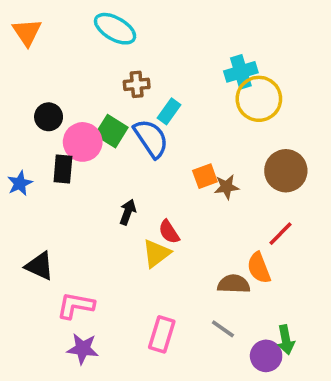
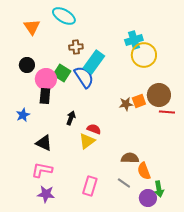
orange triangle: (27, 32) -> (32, 27), moved
cyan rectangle: (169, 111) -> (94, 62), size x1.6
black rectangle: (63, 169) -> (45, 96), moved
orange square: (205, 176) -> (139, 101), moved
blue star: (20, 183) -> (23, 115), moved
red semicircle: (169, 232) -> (94, 129), turned 144
red line: (280, 234) -> (167, 112), moved, turned 49
black triangle: (40, 266) -> (44, 143), moved
orange semicircle: (259, 268) -> (144, 171), moved

